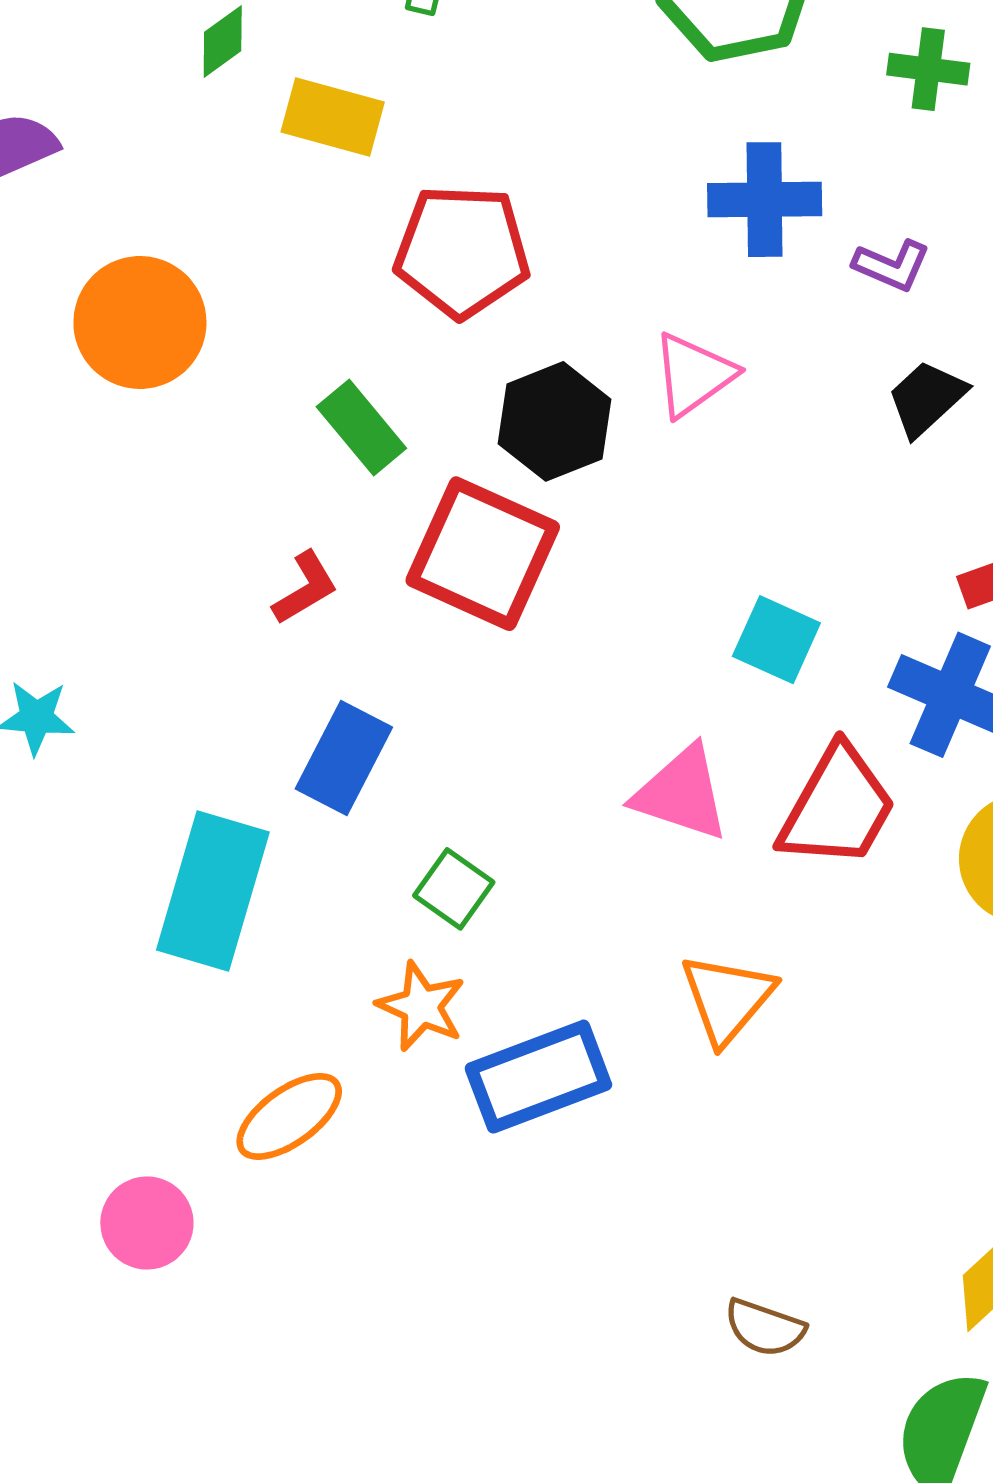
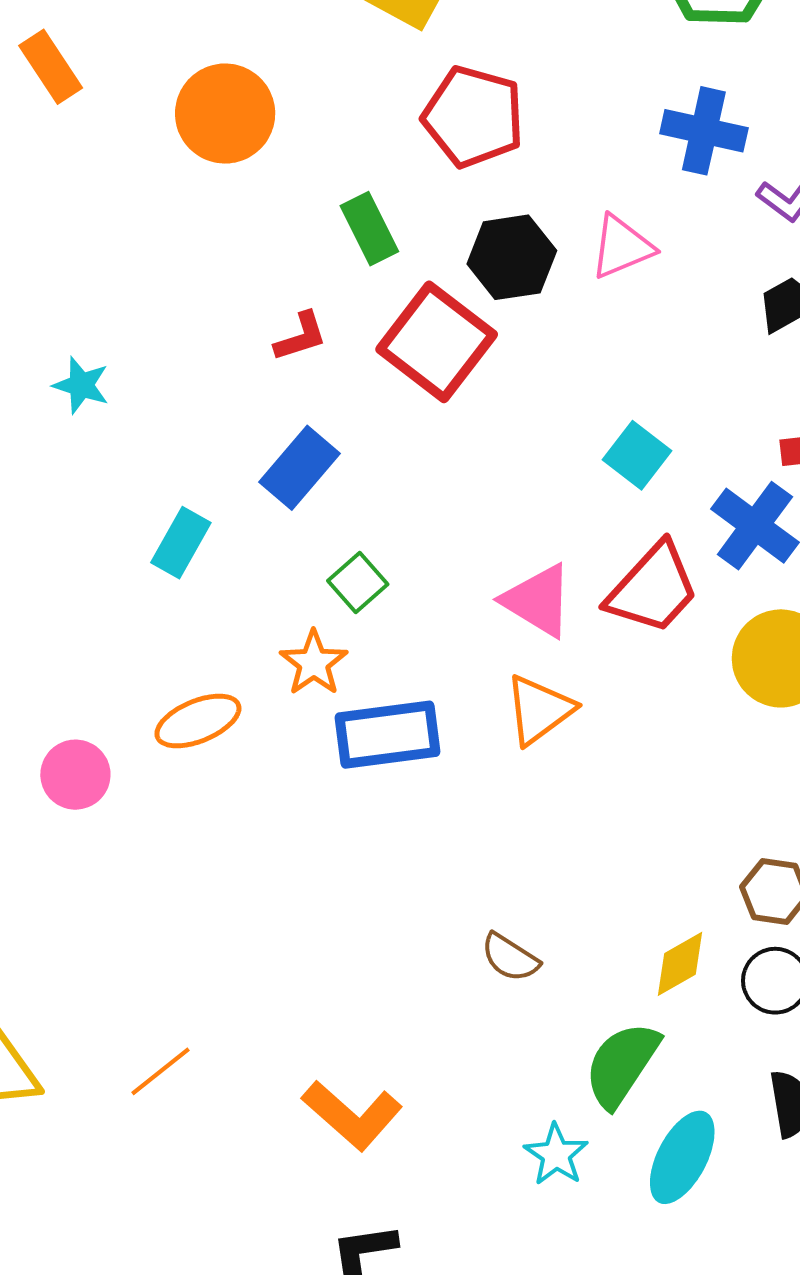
pink triangle: (681, 793) -> (538, 601), moved
cyan rectangle: (213, 891) -> (181, 543), size x0.6

